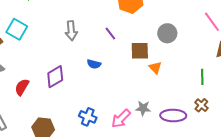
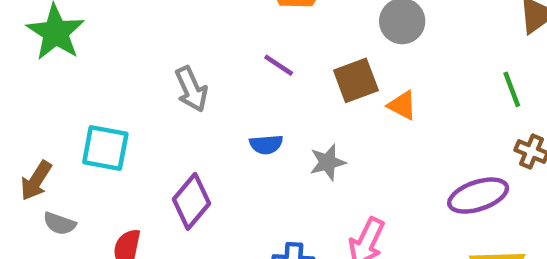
cyan square: (17, 29) -> (105, 148), moved
gray star: (143, 108) -> (328, 162), moved

